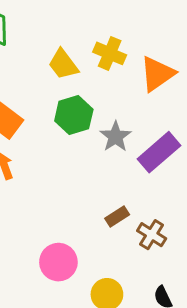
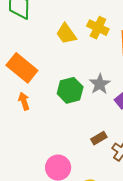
green hexagon: (74, 115) -> (70, 90), moved

